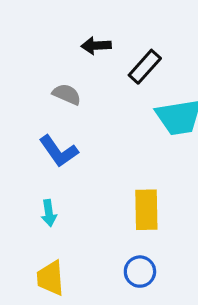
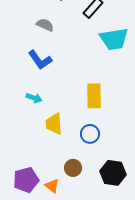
cyan arrow: (49, 213) -> (34, 98), turned -63
yellow trapezoid: (50, 278) -> (54, 124), moved

